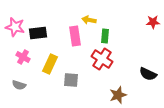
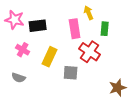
yellow arrow: (89, 20) -> (89, 13), turned 56
red cross: (102, 59) -> (90, 52), moved

